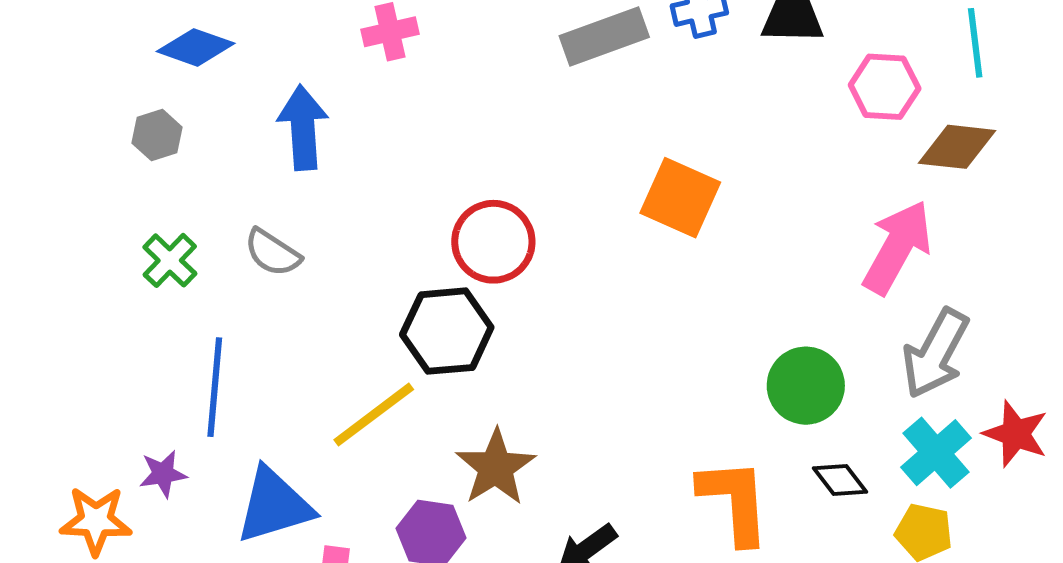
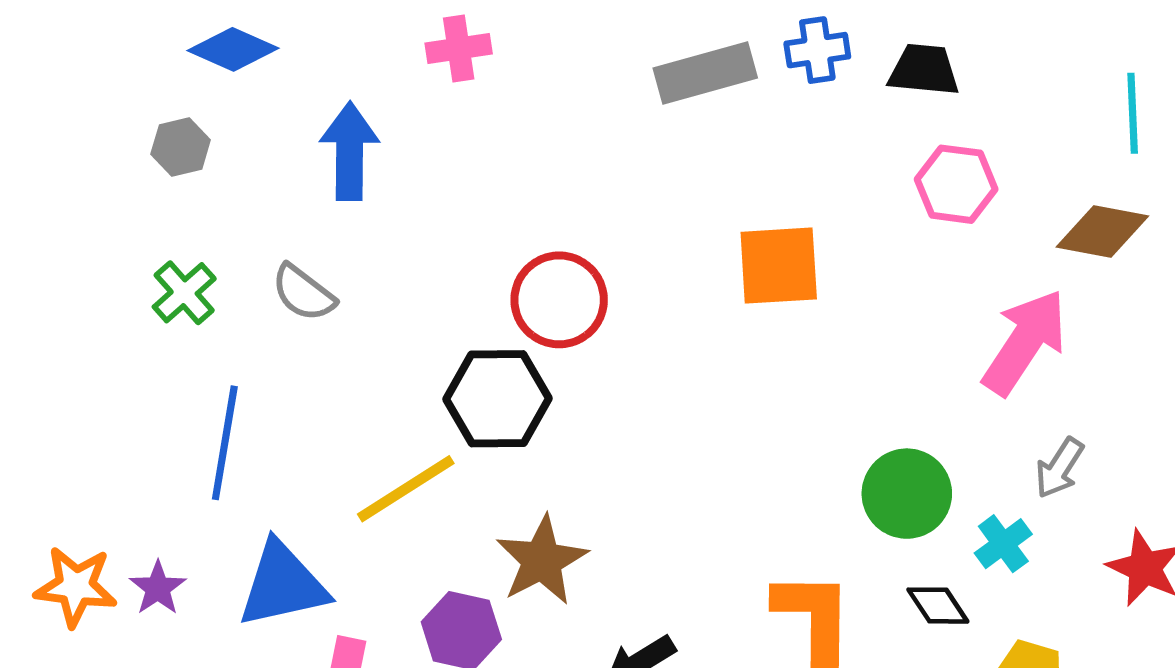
pink hexagon: (885, 87) -> (956, 184), moved
orange square: (680, 198) -> (779, 266), turned -32
gray arrow: (936, 353) -> (1059, 468), size x0.6
cyan cross: (936, 453) -> (1003, 544), moved, size x0.7
purple star: (163, 474) -> (158, 588), moved, turned -30

